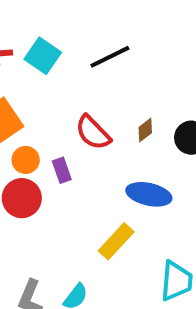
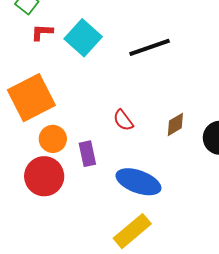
red semicircle: (93, 133) -> (123, 120), size x0.6
blue ellipse: (149, 194) -> (138, 182), moved

